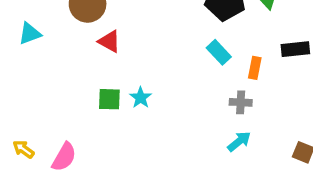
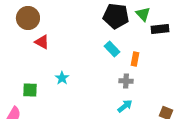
black rectangle: (295, 49) -> (160, 29), moved
green square: (109, 99) -> (30, 90), moved

